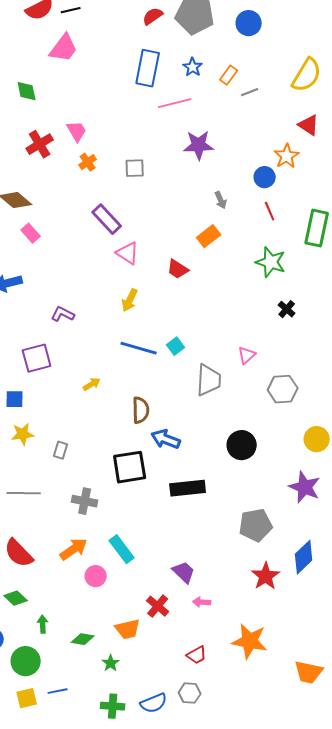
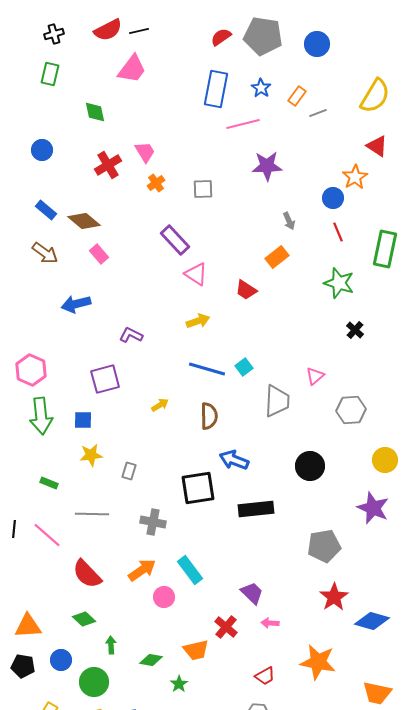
yellow arrow: (130, 300) -> (198, 321), turned -135
brown semicircle: (141, 410) -> (209, 416), moved
blue diamond: (304, 557) -> (372, 621), moved, turned 60

